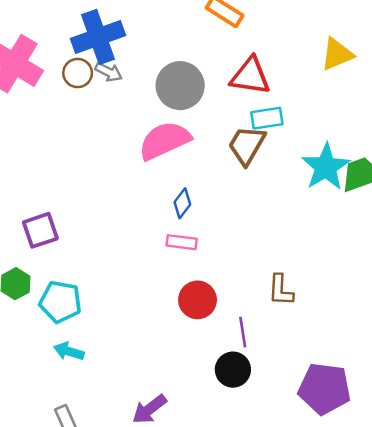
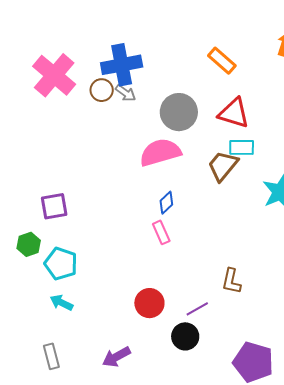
pink rectangle: (182, 242) -> (161, 232), turned 50
red circle: (198, 300) -> (149, 303), moved
purple line: (243, 332) -> (197, 309), turned 60

